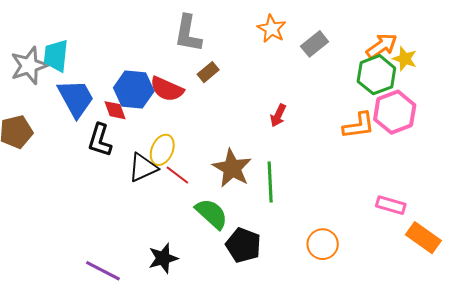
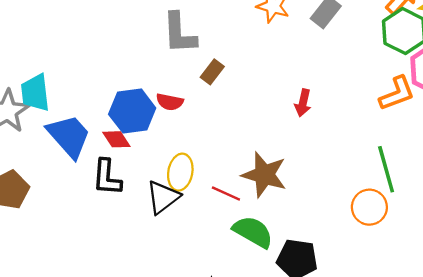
red semicircle: (167, 89) -> (170, 102), size x0.7
red line: (177, 175) -> (226, 193), moved
green line: (270, 182) -> (386, 169), moved
orange circle: (323, 244) -> (369, 207), moved

